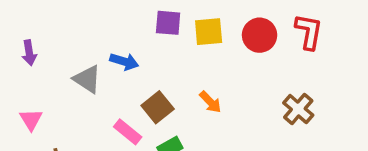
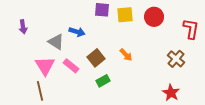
red L-shape: (309, 32) -> (191, 29), moved
pink triangle: (31, 120) -> (45, 66), moved, size x1.5
pink rectangle: (128, 132) -> (71, 66), moved

